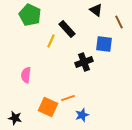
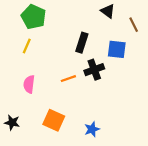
black rectangle: (67, 29) -> (82, 43), moved, turned 60
yellow line: (51, 41) -> (27, 46), moved
orange line: (68, 98) -> (68, 79), moved
black star: (15, 118) -> (12, 122), moved

